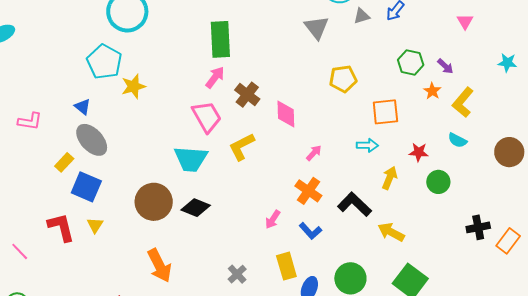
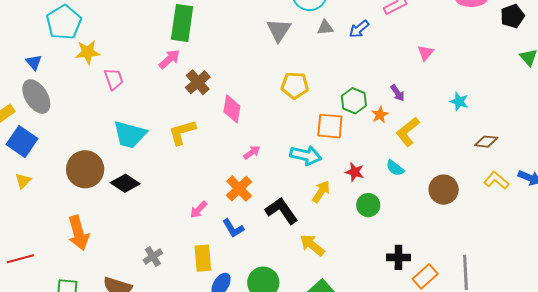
green hexagon: (411, 62) -> (354, 101), moved
pink trapezoid: (207, 117) -> (114, 79), moved, size x0.7
cyan arrow: (367, 145) -> (306, 155), size x1.4

